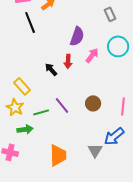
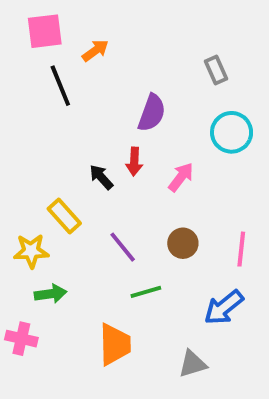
pink arrow: (92, 55) -> (181, 177), moved
yellow rectangle: (22, 86) -> (64, 216), moved
yellow star: (15, 107) -> (31, 251), turned -30
green line: (41, 112) -> (146, 292), moved
gray triangle: (95, 150) -> (193, 364), moved, turned 42

